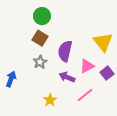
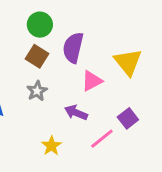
purple semicircle: (65, 51) -> (73, 48), moved
pink triangle: (87, 66) -> (92, 81), moved
purple square: (107, 73) -> (128, 118), moved

